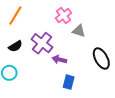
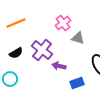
orange line: (15, 16) -> (16, 23), turned 36
blue rectangle: (69, 82) -> (77, 83), moved, turned 56

